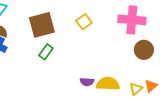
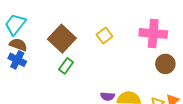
brown square: (42, 25) -> (62, 39), turned -32

